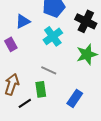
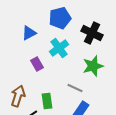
purple rectangle: (11, 44) -> (37, 64), moved
gray line: (49, 70) -> (75, 88), moved

